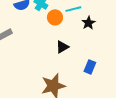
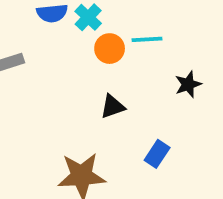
black star: (88, 23) -> (188, 84), moved

